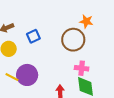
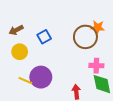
orange star: (86, 21) -> (98, 27), moved

